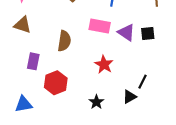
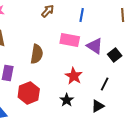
black square: (148, 33) -> (115, 55), moved, turned -32
black line: (142, 82) -> (105, 84), moved
black star: (96, 102) -> (67, 100), moved

